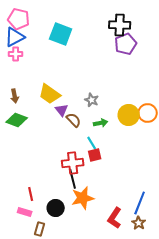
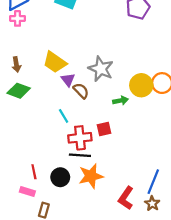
gray star: (92, 100) -> (101, 69), size x1.6
green arrow: (101, 123) -> (120, 101), moved
cyan line: (92, 143) -> (64, 116), moved
black line: (73, 179) -> (80, 155), turned -72
black circle: (56, 208) -> (60, 177), moved

